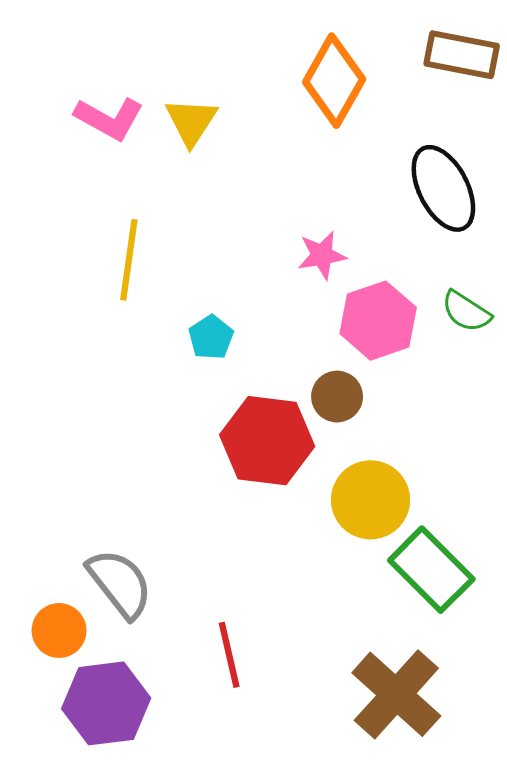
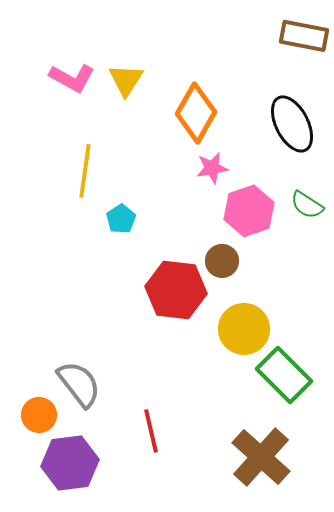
orange diamond: (334, 81) -> (196, 113), moved
cyan pentagon: (211, 337) -> (121, 219), moved

